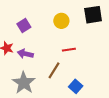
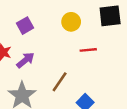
red line: (69, 50) -> (88, 50), moved
purple arrow: (25, 54) -> (25, 60), turned 126

